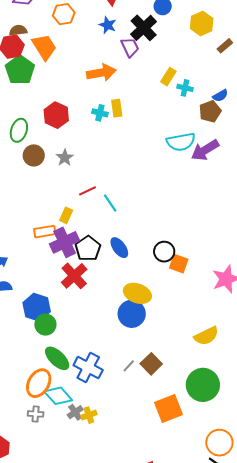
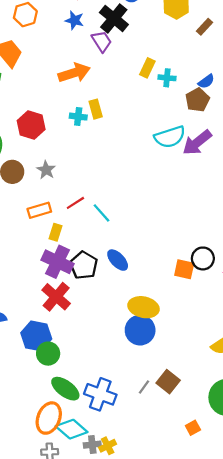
orange rectangle: (45, 232) -> (39, 210), moved
purple cross: (65, 242) -> (57, 262), turned -32
black circle: (164, 252) -> (203, 258), moved
red cross: (74, 276) -> (56, 297), moved
orange square: (168, 409) -> (193, 428), size x0.5
gray cross: (75, 412) -> (92, 445), turned 35

